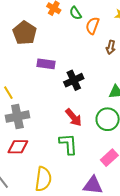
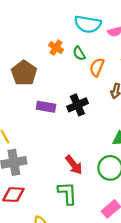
black cross: (74, 80) -> (77, 105), moved

